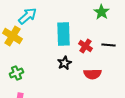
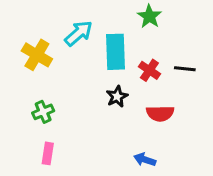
green star: (101, 12) -> (149, 16), moved
cyan arrow: (27, 16) -> (79, 33), moved

